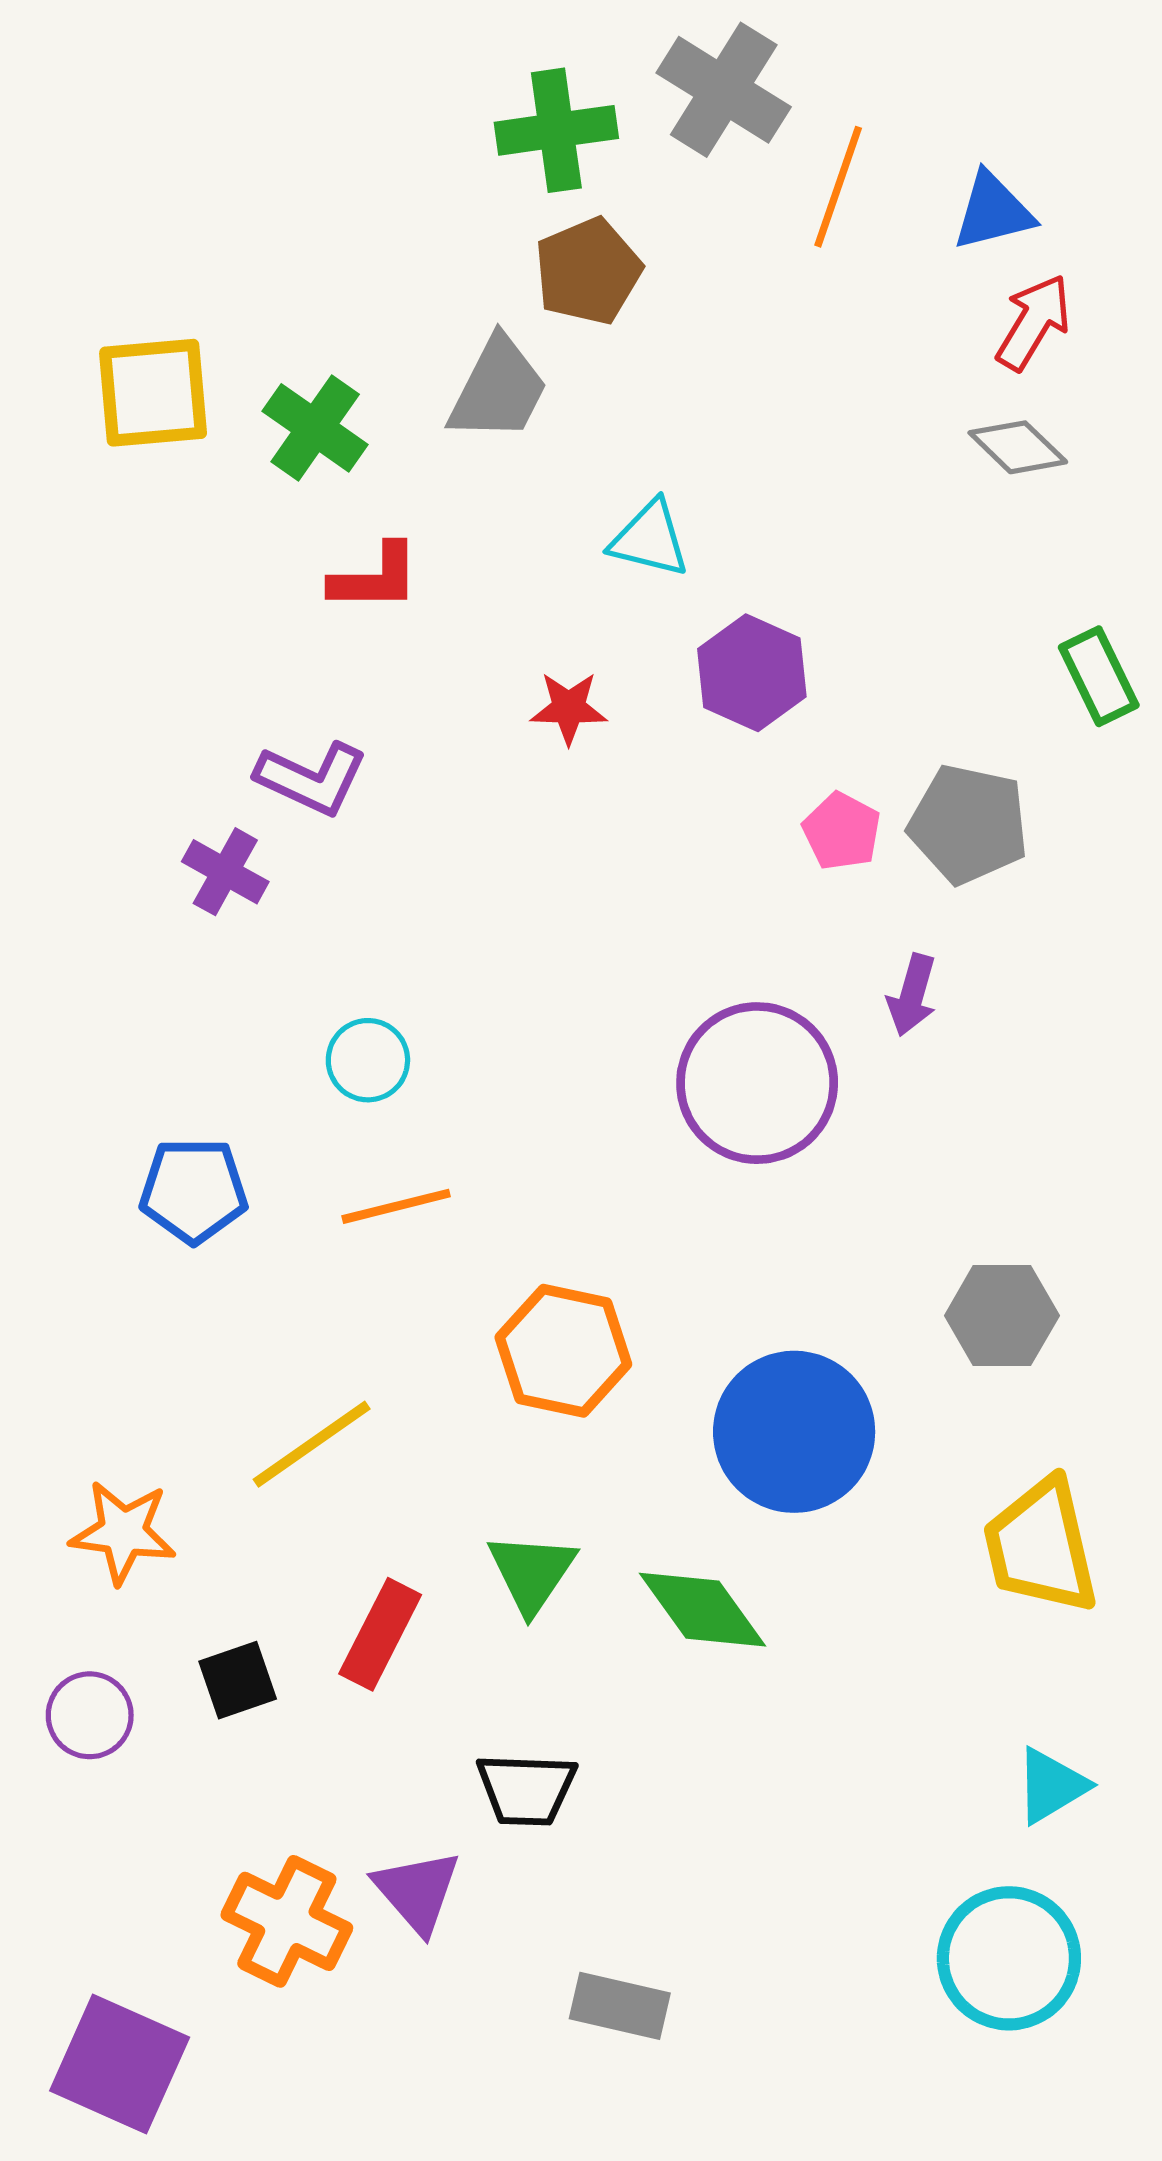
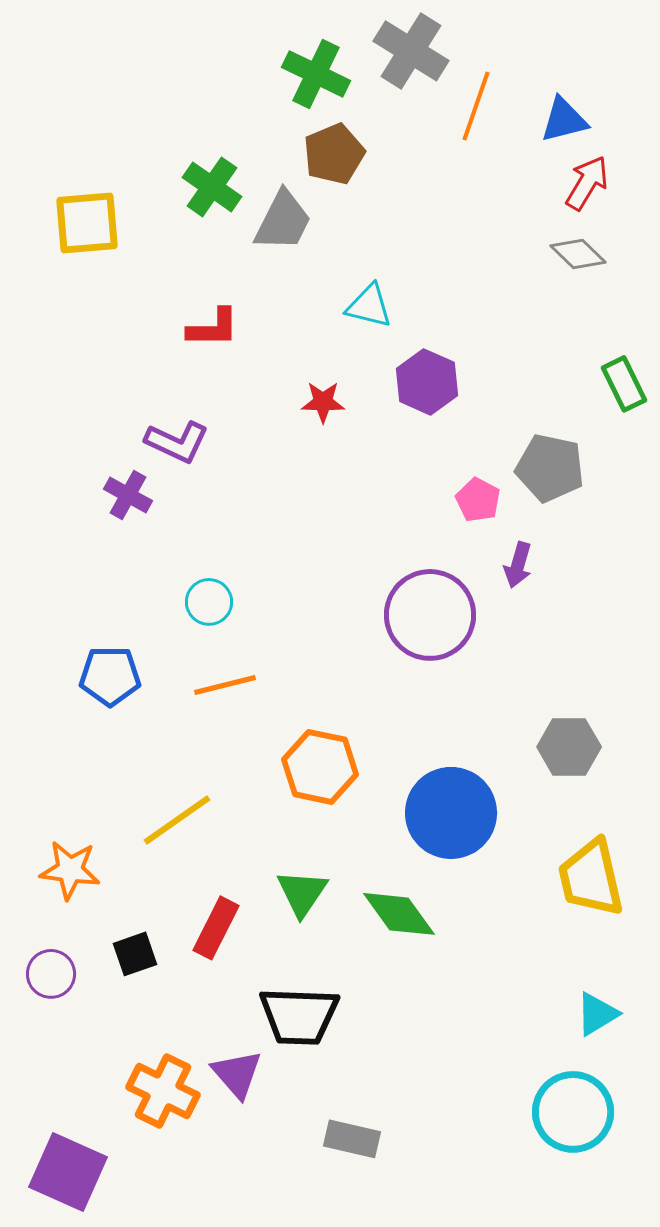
green cross: (556, 130) -> (316, 74), turned 34
green cross: (315, 428) -> (212, 187), moved
pink pentagon: (842, 831) -> (478, 500), moved
black trapezoid: (526, 1789) -> (299, 1016), size x1.4

